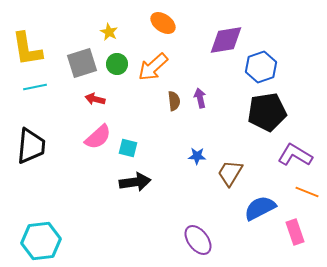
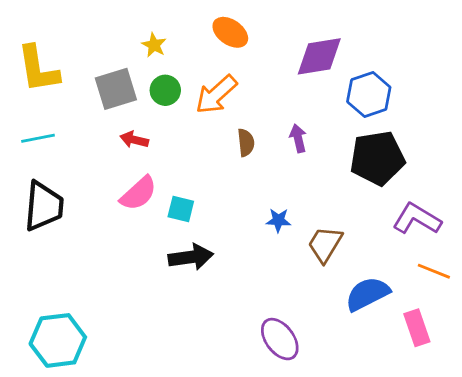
cyan line: (35, 87) -> (38, 138), moved
purple arrow: (200, 98) -> (298, 138), moved

